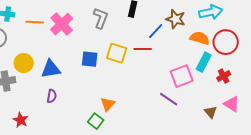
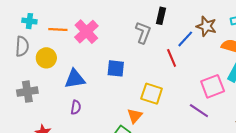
gray L-shape: (101, 18) -> (143, 33), moved
red line: (143, 49) -> (172, 58), turned 66
yellow square: (117, 53) -> (152, 94), moved
yellow circle: (24, 63) -> (46, 58), moved

